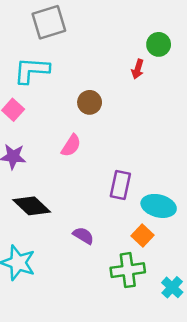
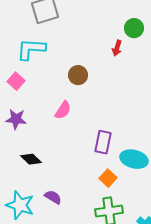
black diamond: (32, 206) -> (31, 159), size x0.7
purple semicircle: (83, 236) -> (53, 197), moved
orange square: (143, 236) -> (108, 178), moved

